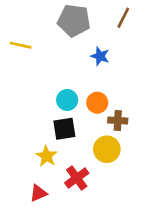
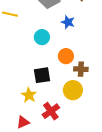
cyan circle: (67, 100) -> (42, 37), moved

